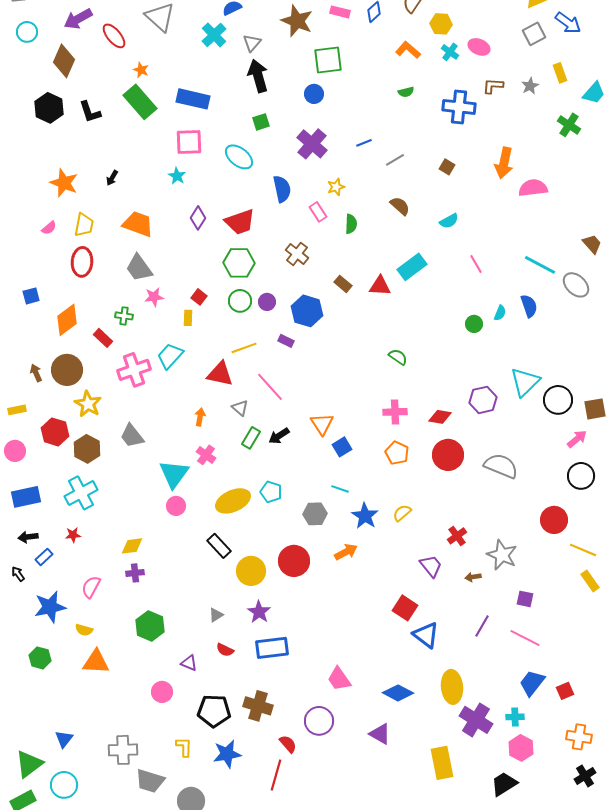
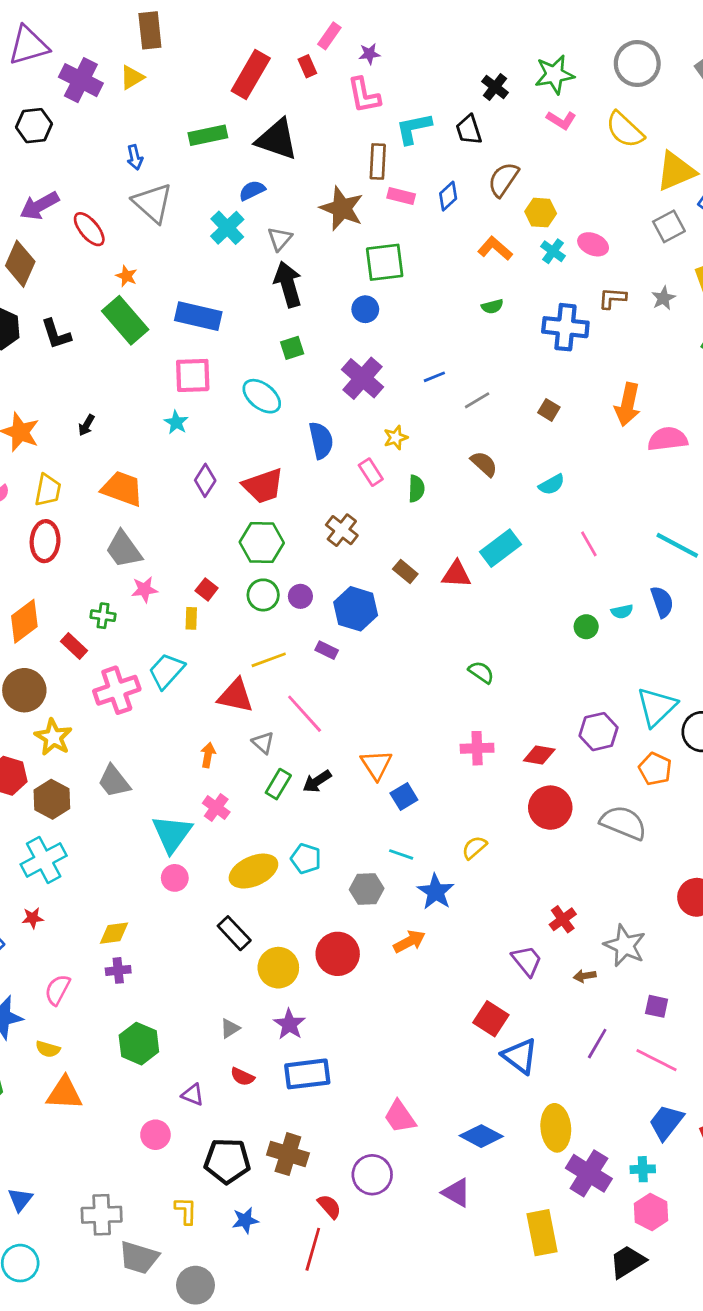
cyan semicircle: (500, 313) -> (622, 612), turned 56
orange pentagon: (397, 453) -> (655, 769), moved
yellow semicircle: (402, 513) -> (474, 848), moved
blue star: (227, 754) -> (245, 1220), size x0.7

